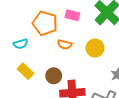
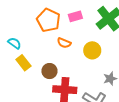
pink rectangle: (72, 15) -> (75, 16), turned -40
cyan semicircle: (21, 44) -> (14, 43), moved, turned -136

